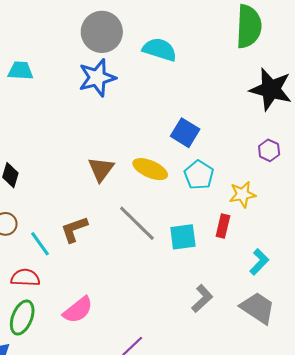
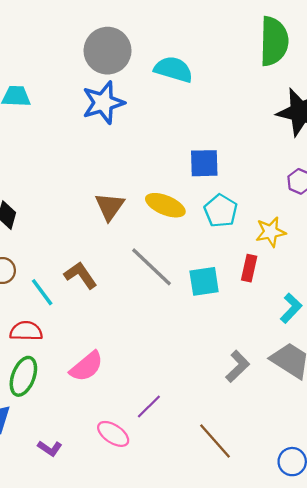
blue square: (185, 133) -> (204, 163), turned -32
brown L-shape: (74, 229) -> (81, 275), turned 76
gray L-shape: (202, 299) -> (238, 366), moved

